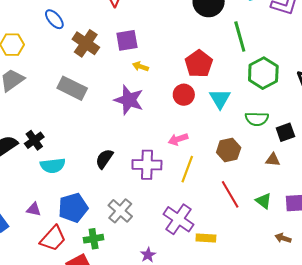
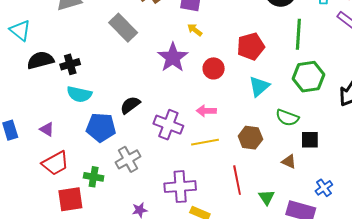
red circle: (184, 95) -> (214, 68), moved
yellow line: (187, 169) -> (205, 142), turned 40
blue pentagon: (73, 208) -> (101, 127), moved
purple cross: (178, 219) -> (180, 187), turned 32

